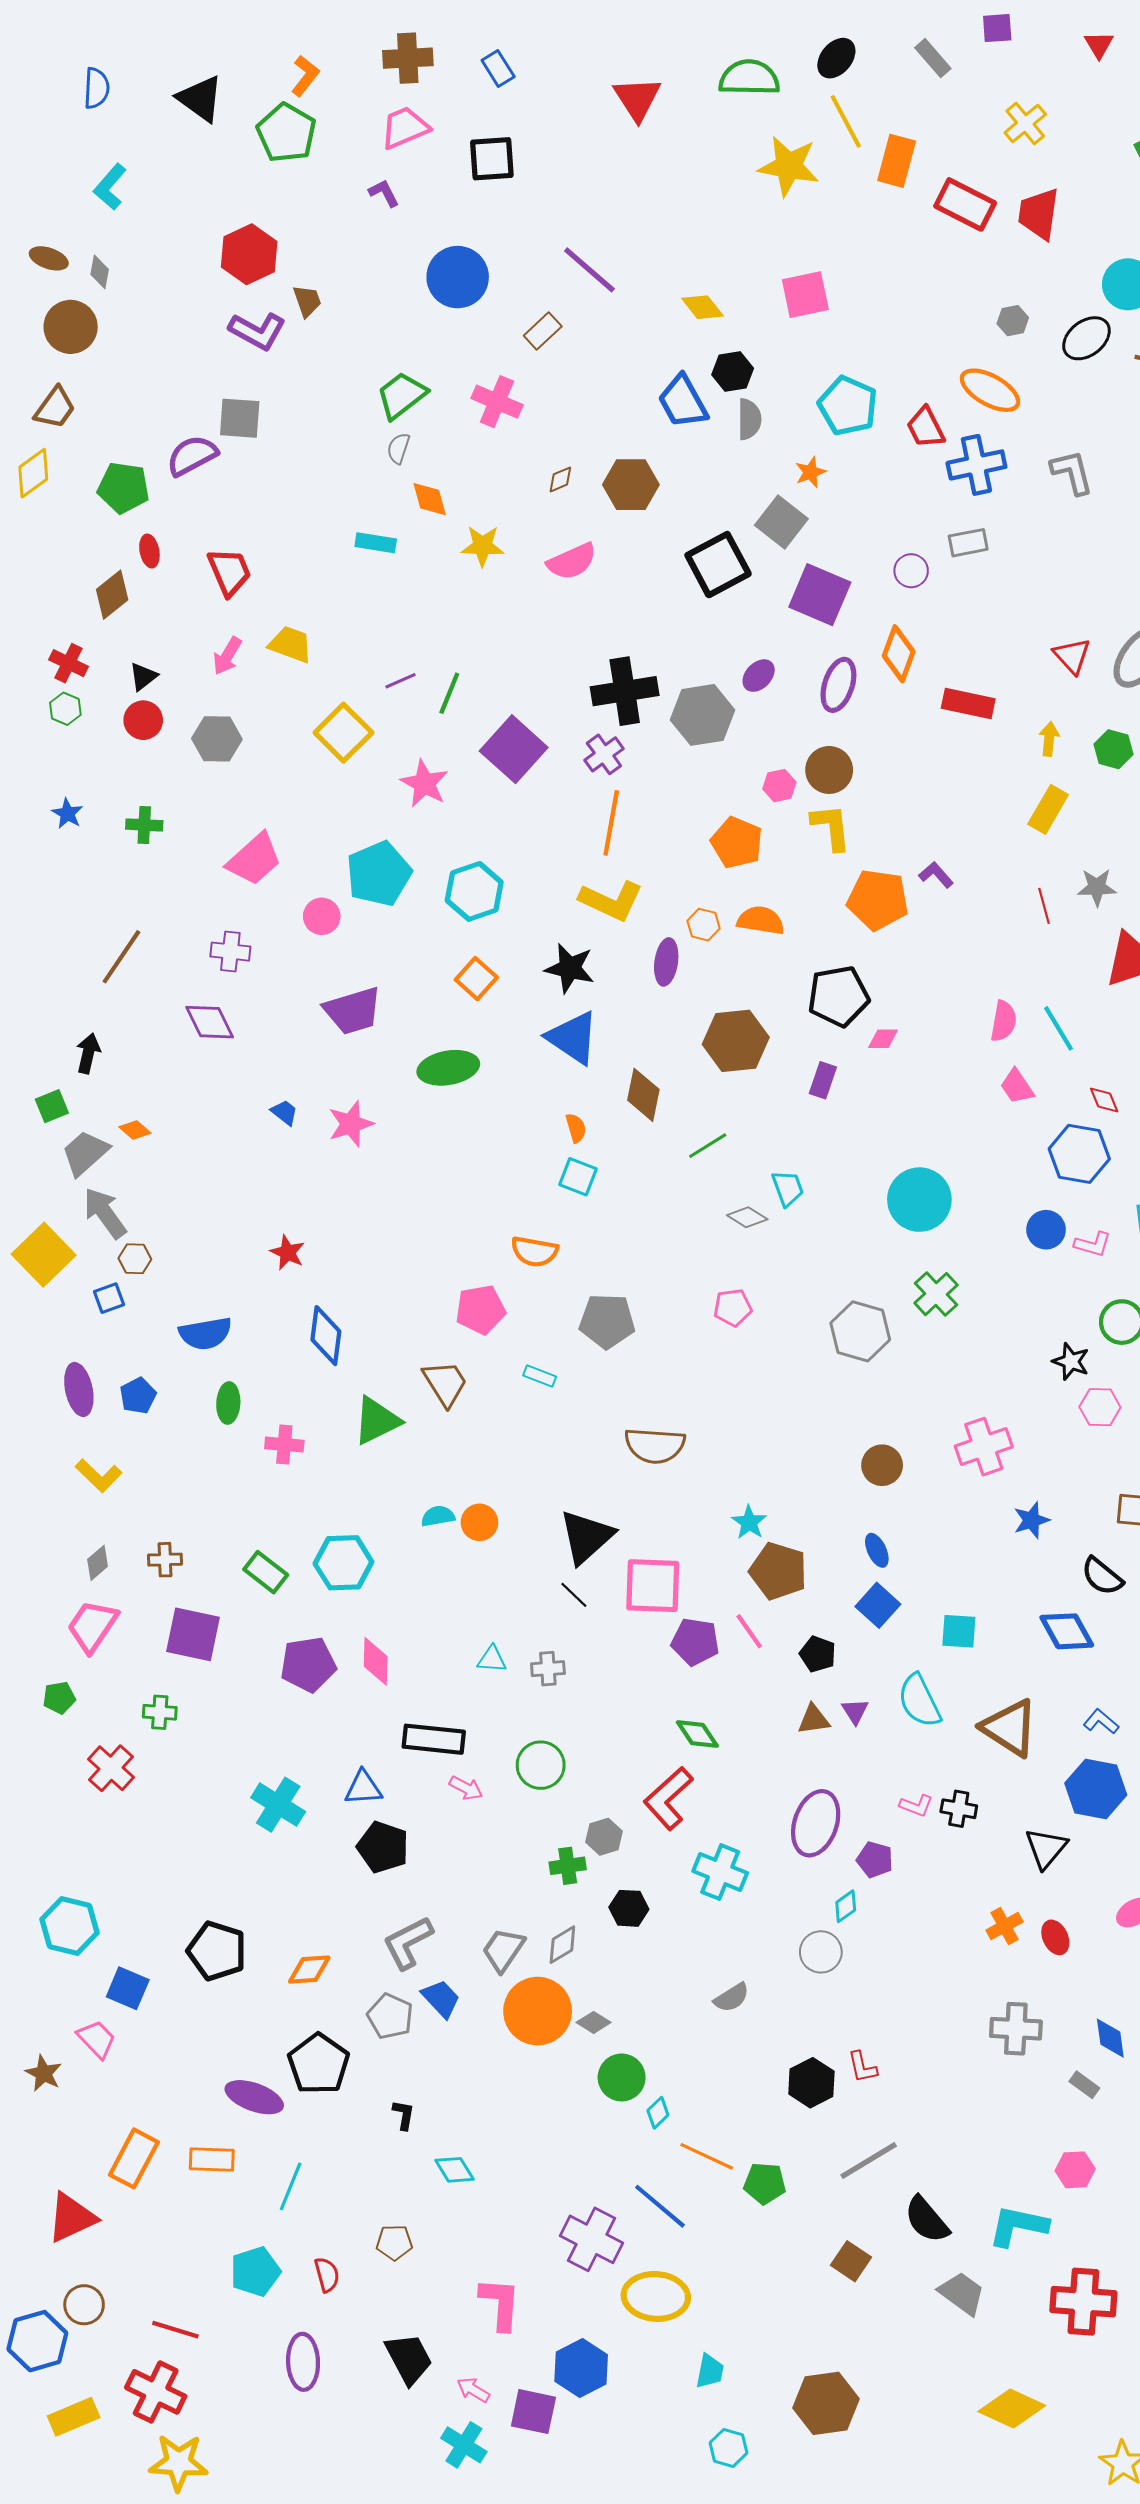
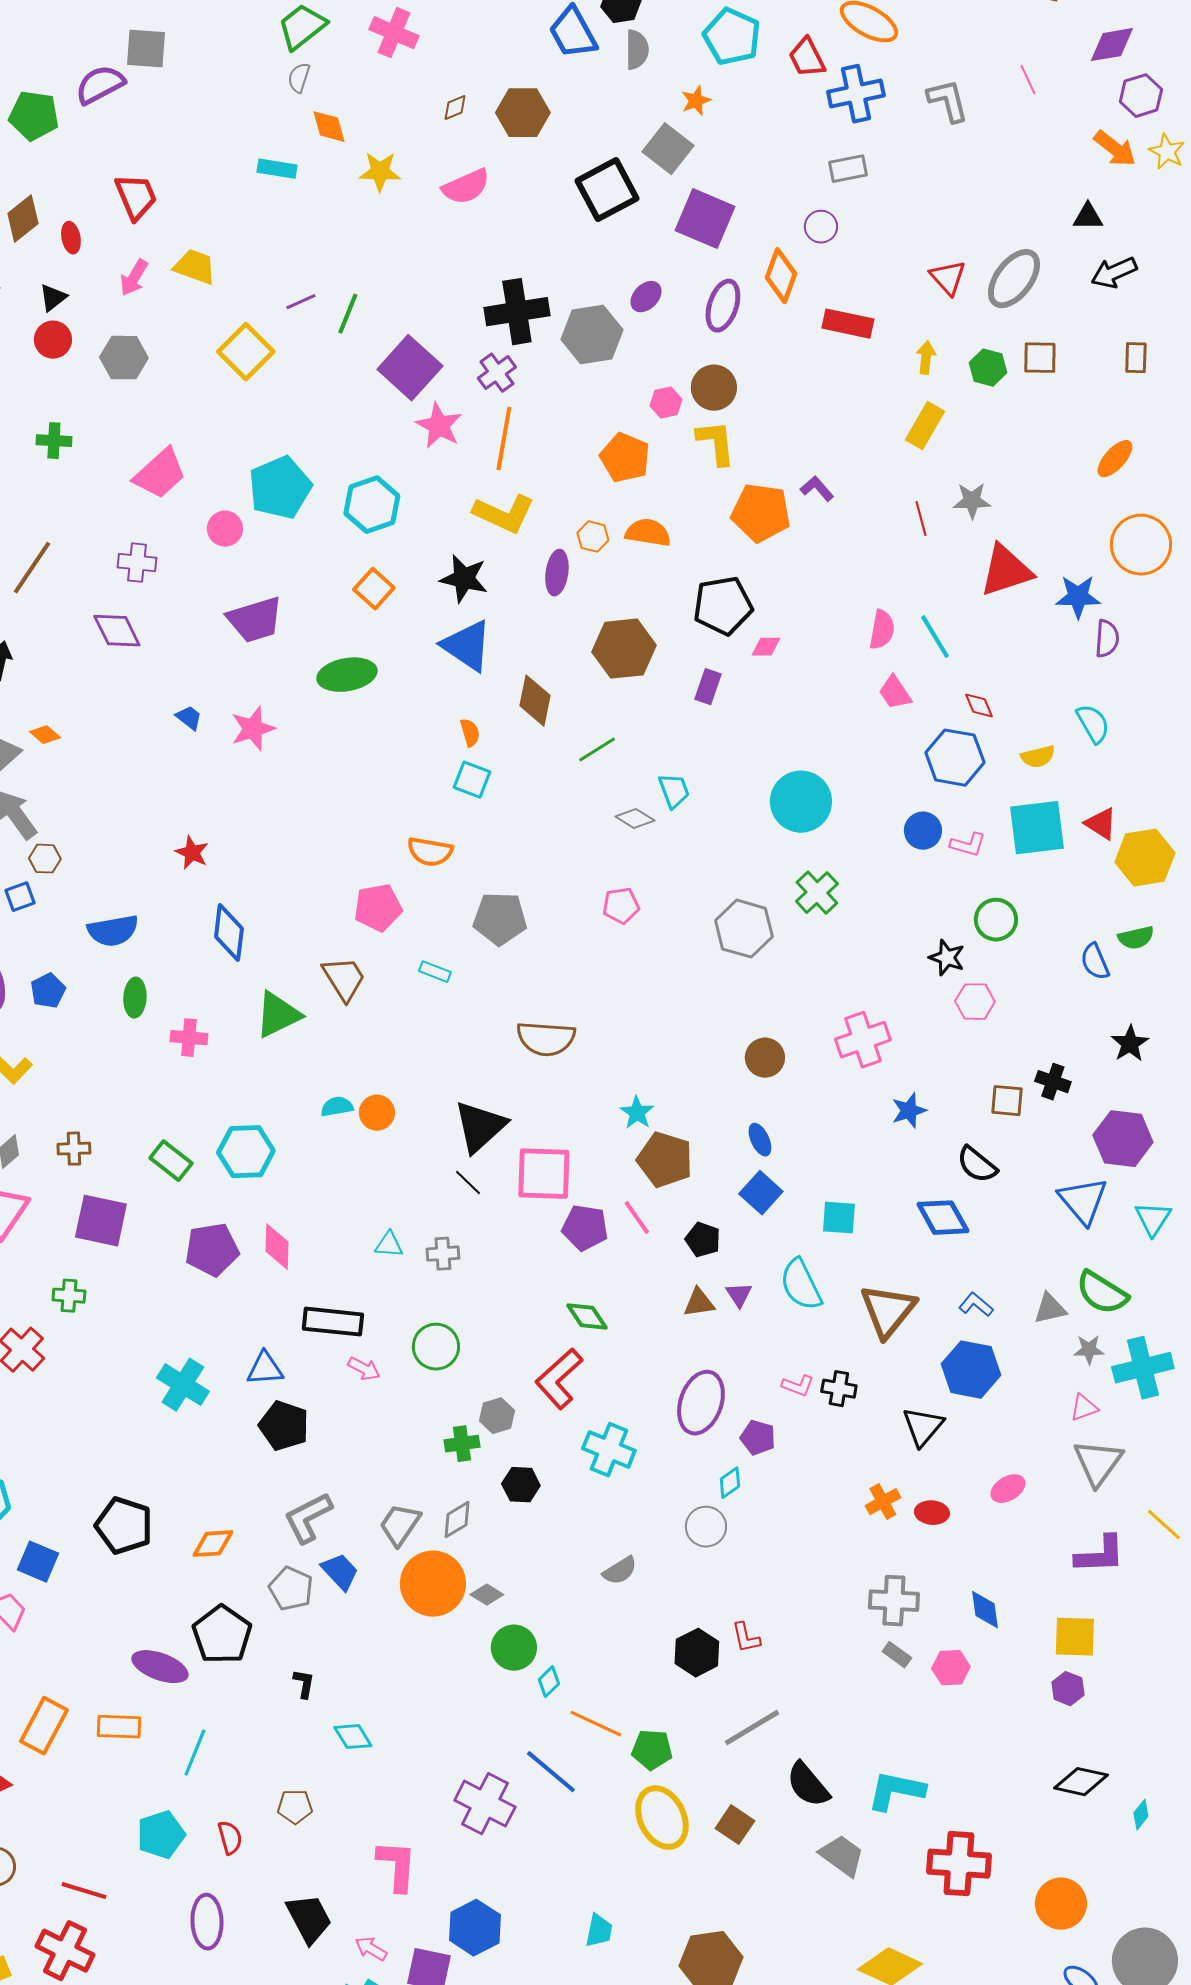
red ellipse: (149, 551) -> (71, 238), moved
purple circle: (911, 571) -> (821, 227), moved
pink star: (424, 783) -> (439, 426), moved
brown triangle: (1010, 1728) -> (888, 1311), turned 36
red ellipse: (1055, 1937) -> (932, 1513), turned -60
gray rectangle: (1084, 2085) -> (897, 1655), moved
pink hexagon: (1075, 2170) -> (951, 1668), moved
yellow ellipse: (656, 2296) -> (662, 1818), moved, turned 60

